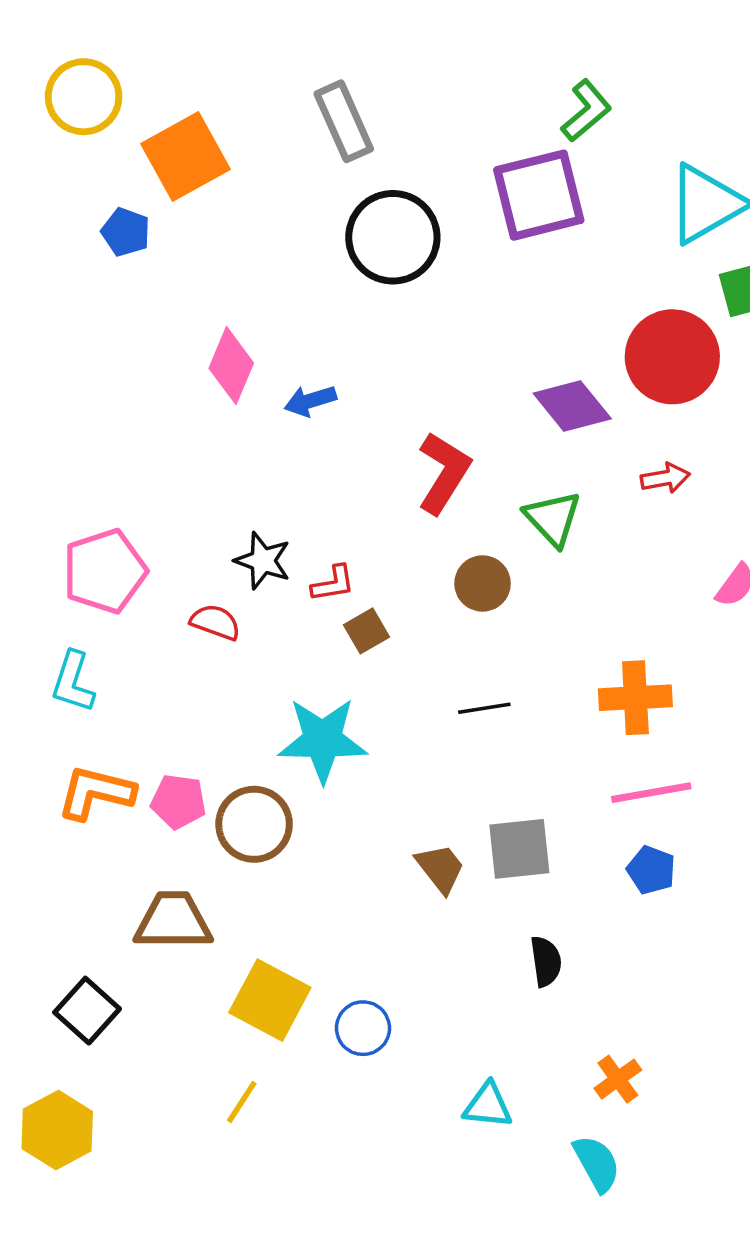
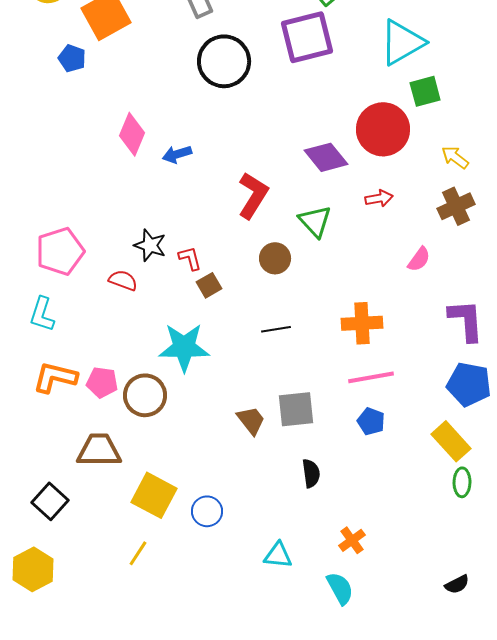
red L-shape: (333, 583) -> (190, 258), turned -96

